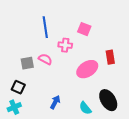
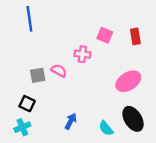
blue line: (45, 27) -> (29, 19), moved
red rectangle: (110, 57) -> (135, 36), moved
pink ellipse: (87, 69) -> (128, 81), moved

